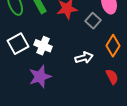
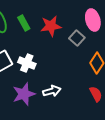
white arrow: (84, 58) -> (52, 91), moved

